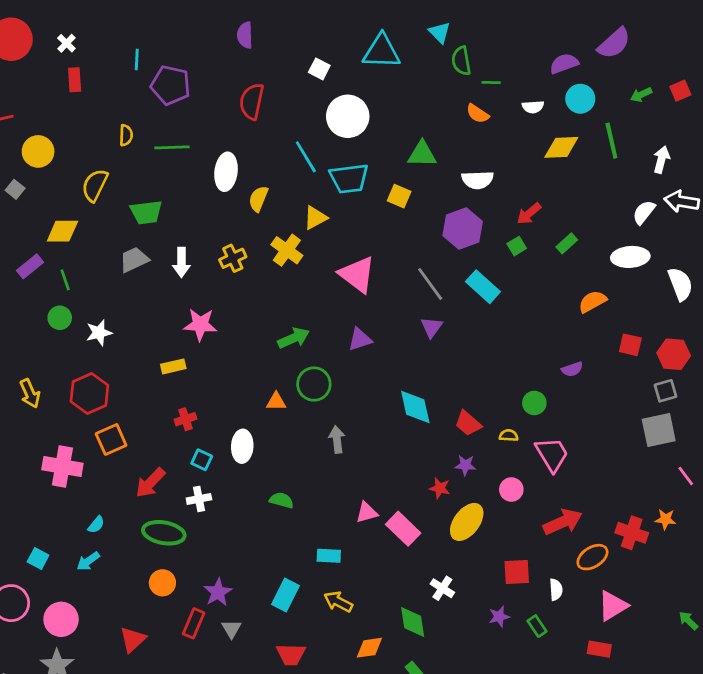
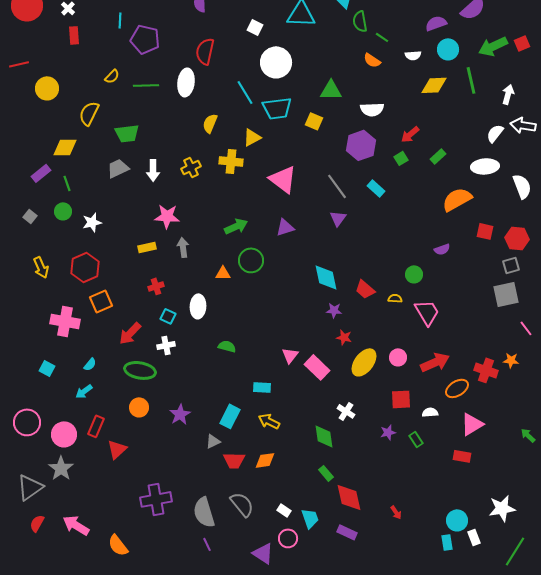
green line: (491, 82) -> (382, 37), turned 32
green arrow: (641, 95) -> (493, 46), size x1.8
yellow semicircle: (126, 135) -> (112, 76), turned 42
white ellipse: (226, 172) -> (186, 82), moved
gray square: (15, 189) -> (30, 216), moved
yellow cross: (287, 250) -> (231, 161), turned -30
cyan rectangle: (483, 287) -> (376, 188), size x0.7
orange semicircle: (592, 302) -> (457, 199), size x1.4
gray arrow: (337, 439) -> (183, 247), moved
purple star: (465, 465) -> (334, 310), moved
pink circle: (511, 490) -> (398, 357), moved
pink triangle: (367, 512) -> (290, 355), turned -36
cyan square: (38, 558) -> (47, 368), moved
white semicircle: (556, 590) -> (430, 412), turned -91
red rectangle: (194, 623) -> (96, 426), moved
gray triangle: (231, 629) -> (213, 441), moved, turned 35
orange diamond: (369, 648) -> (265, 460), moved

